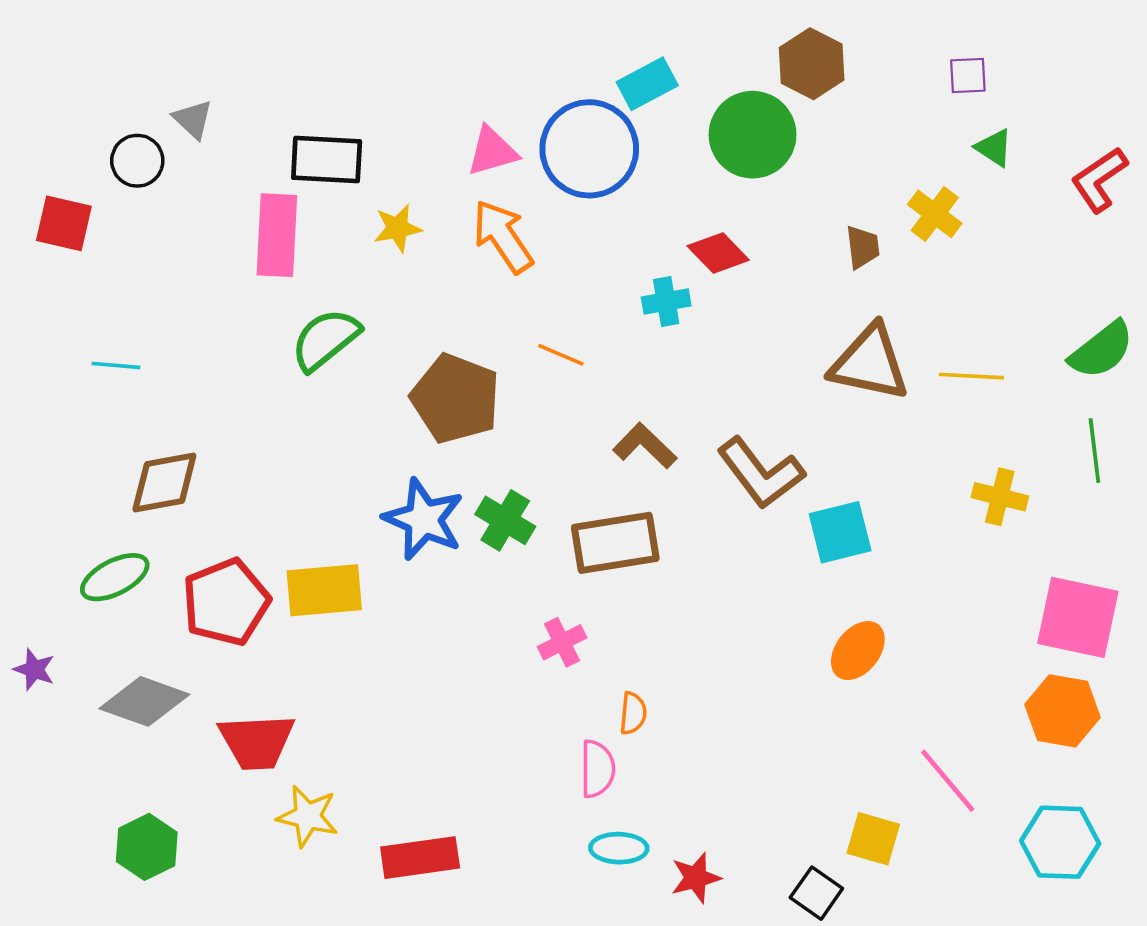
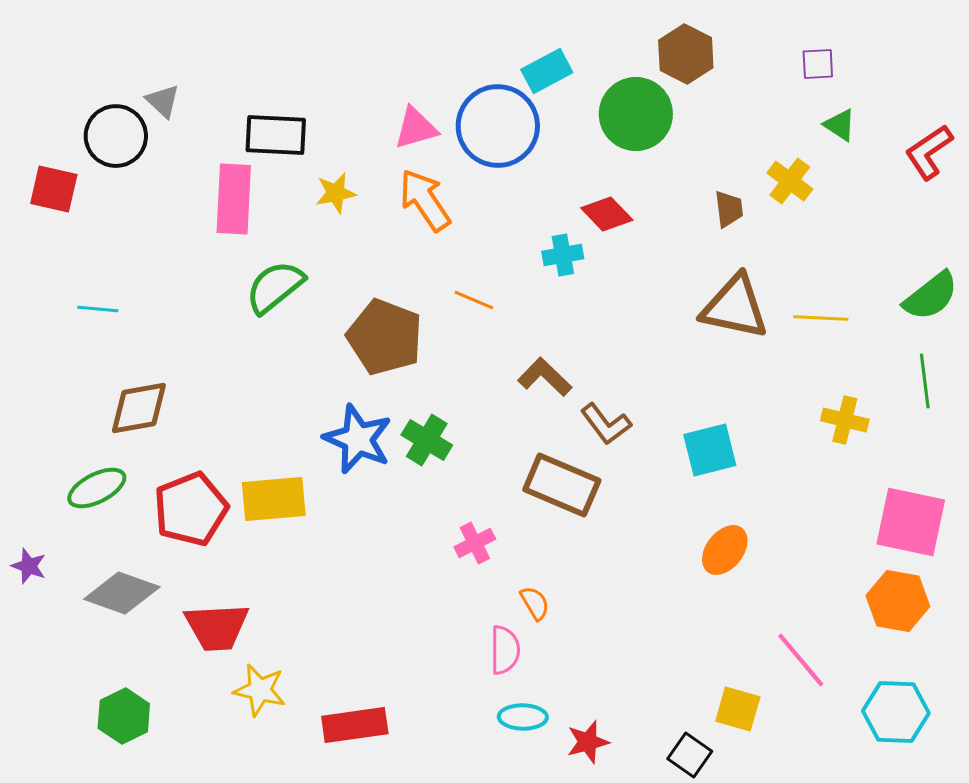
black circle: (137, 161) -> (116, 136), size x1.4
brown L-shape: (761, 473) -> (606, 424), moved, size x0.7
brown rectangle: (615, 543) -> (562, 485), moved, turned 32
orange semicircle: (633, 713) -> (535, 603), turned -36

